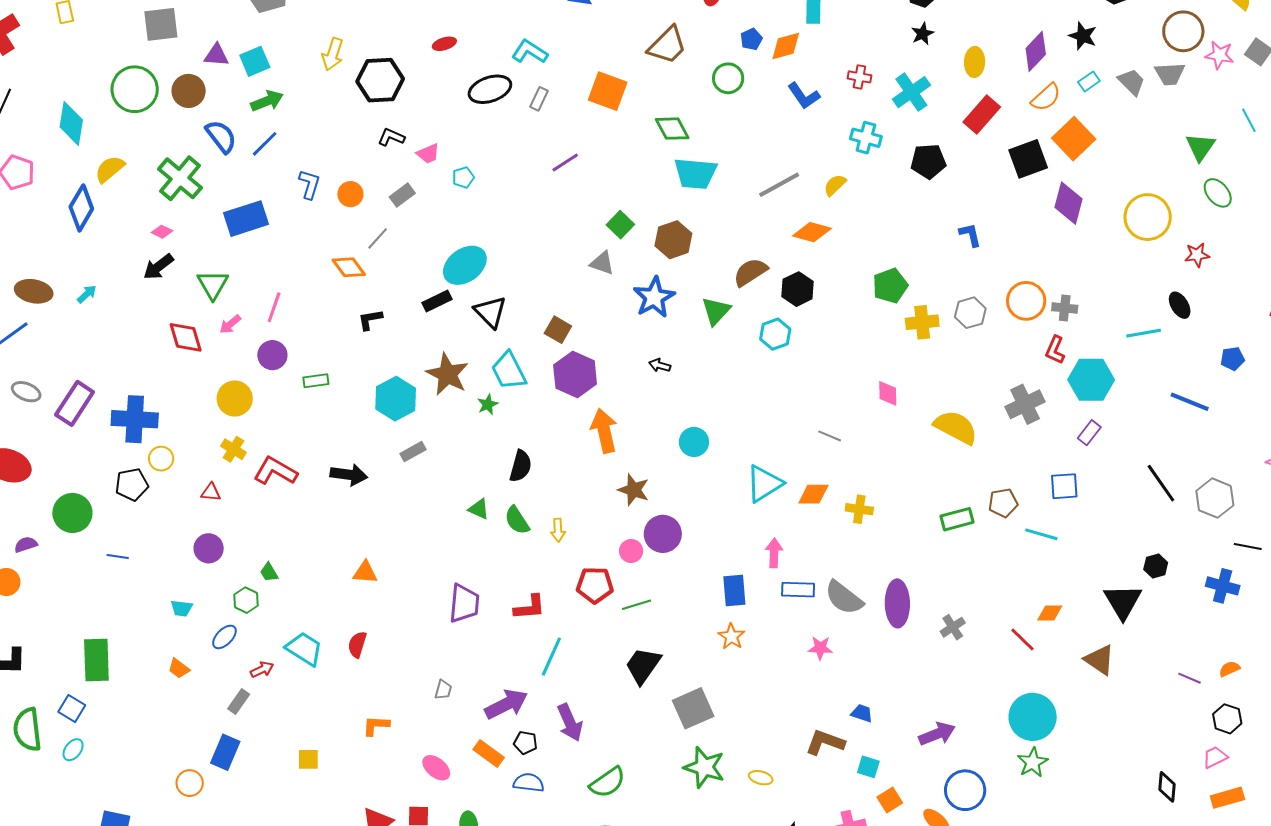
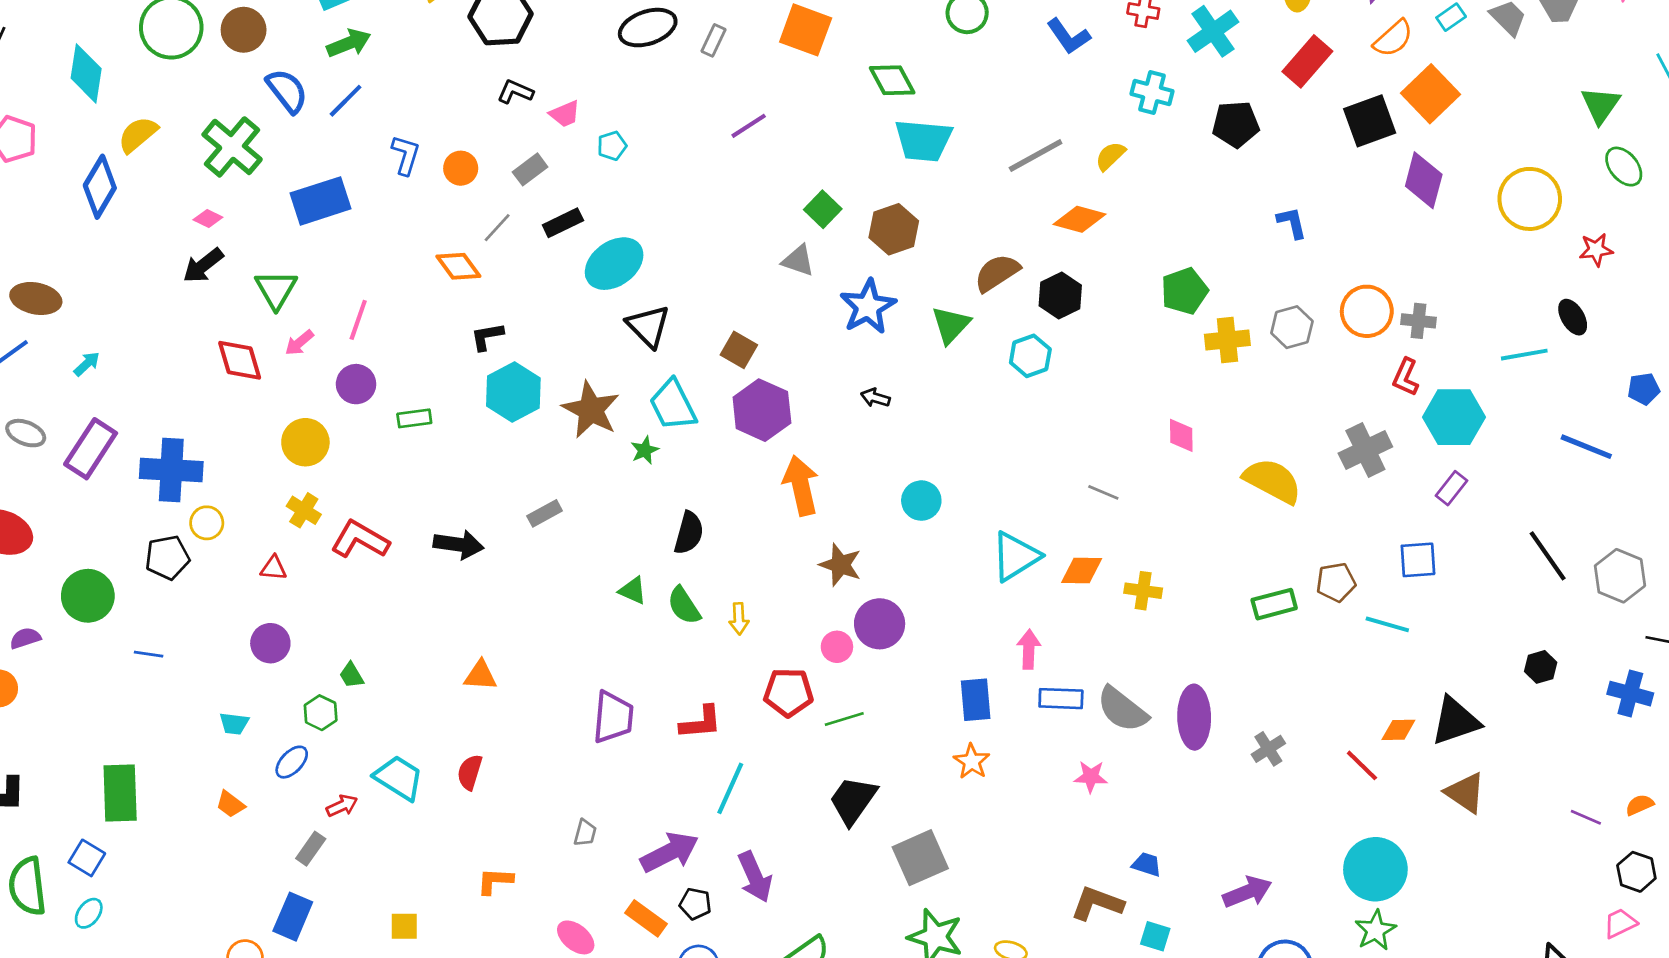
cyan arrow: (87, 294) -> (87, 364), moved
black rectangle: (437, 301) -> (563, 223), moved
cyan hexagon: (396, 399) -> (513, 392), moved
black triangle: (1123, 602) -> (1455, 721), moved, turned 42

